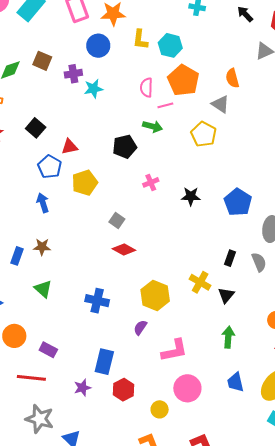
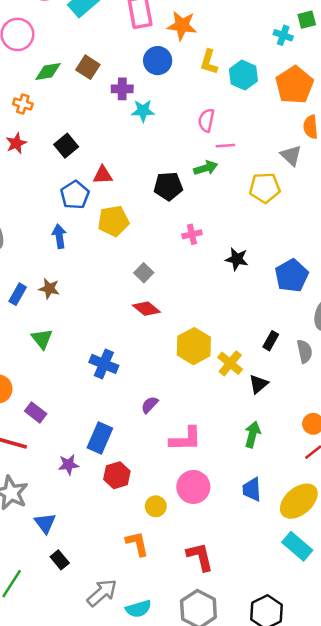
orange pentagon: (183, 80) -> (294, 85), moved
green arrow: (153, 126) -> (206, 168), turned -42
yellow pentagon: (204, 134) -> (265, 188), turned 30
yellow hexagon: (155, 295) -> (194, 346), moved

